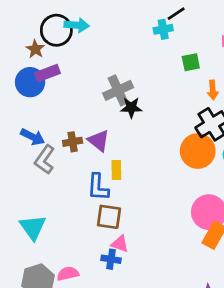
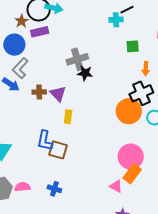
purple rectangle: (47, 73) -> (40, 32), moved
gray L-shape: (45, 160) -> (20, 68), moved
blue L-shape: (98, 187) -> (45, 141), moved
pink triangle: (120, 244) -> (116, 186), moved
blue cross: (111, 259) -> (54, 189), moved

